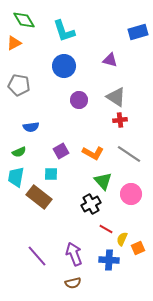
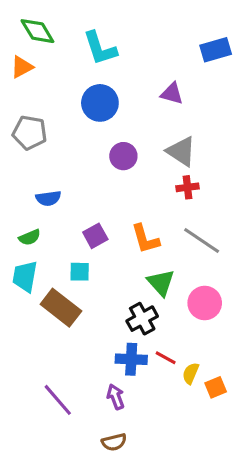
orange L-shape: (93, 153) -> (145, 239), turned 45
purple arrow: (74, 254) -> (116, 397), size x0.7
blue cross: (109, 260) -> (131, 359), moved

